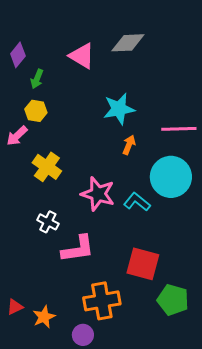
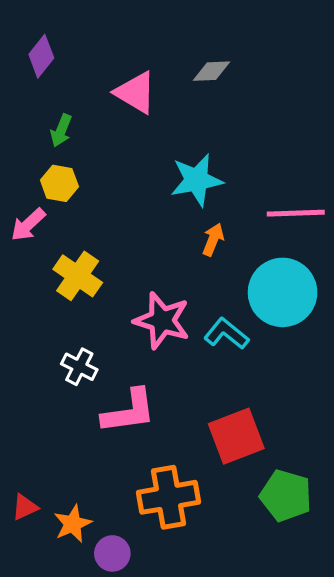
gray diamond: (128, 43) -> (211, 71), size x0.7
purple diamond: (18, 55) -> (41, 56), moved
red square: (143, 264) -> (236, 436), turned -36
purple circle: (83, 335) -> (112, 553), moved

